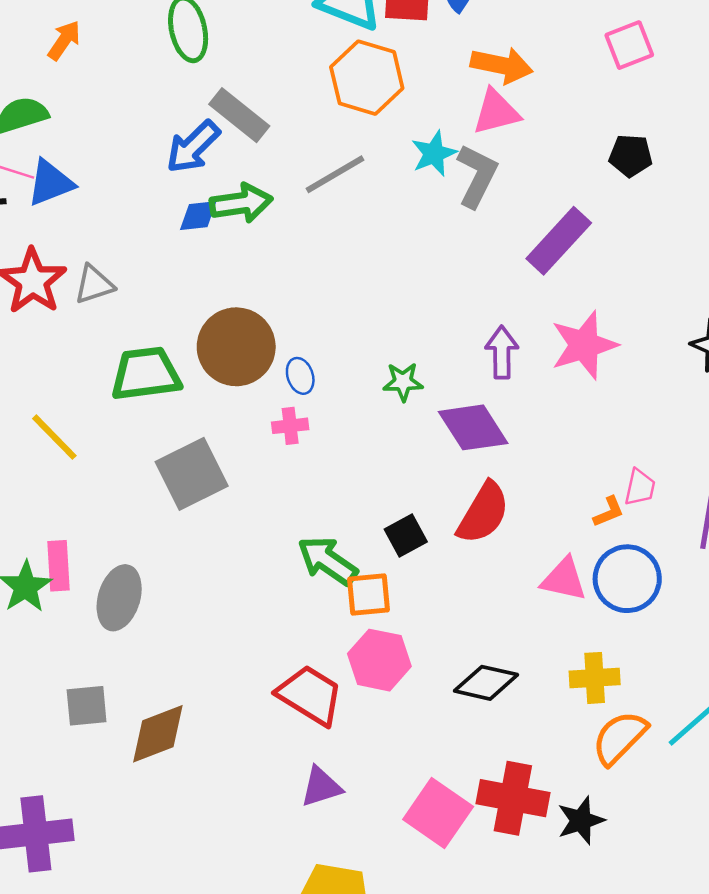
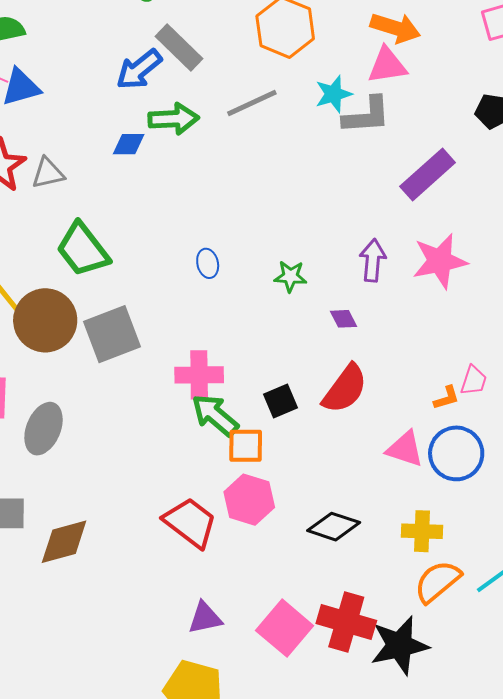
gray L-shape: (477, 176) -> (367, 115), turned 54
blue diamond: (198, 216) -> (129, 144), moved
brown circle: (236, 347) -> (45, 320), moved
green trapezoid: (146, 374) -> (83, 249), turned -126
pink cross: (290, 426) -> (199, 375), moved, size x1.6
purple diamond: (473, 427) -> (344, 319), size x0.5
purple triangle: (321, 787) -> (205, 618), moved
black star: (581, 820) -> (400, 645), size x1.5

